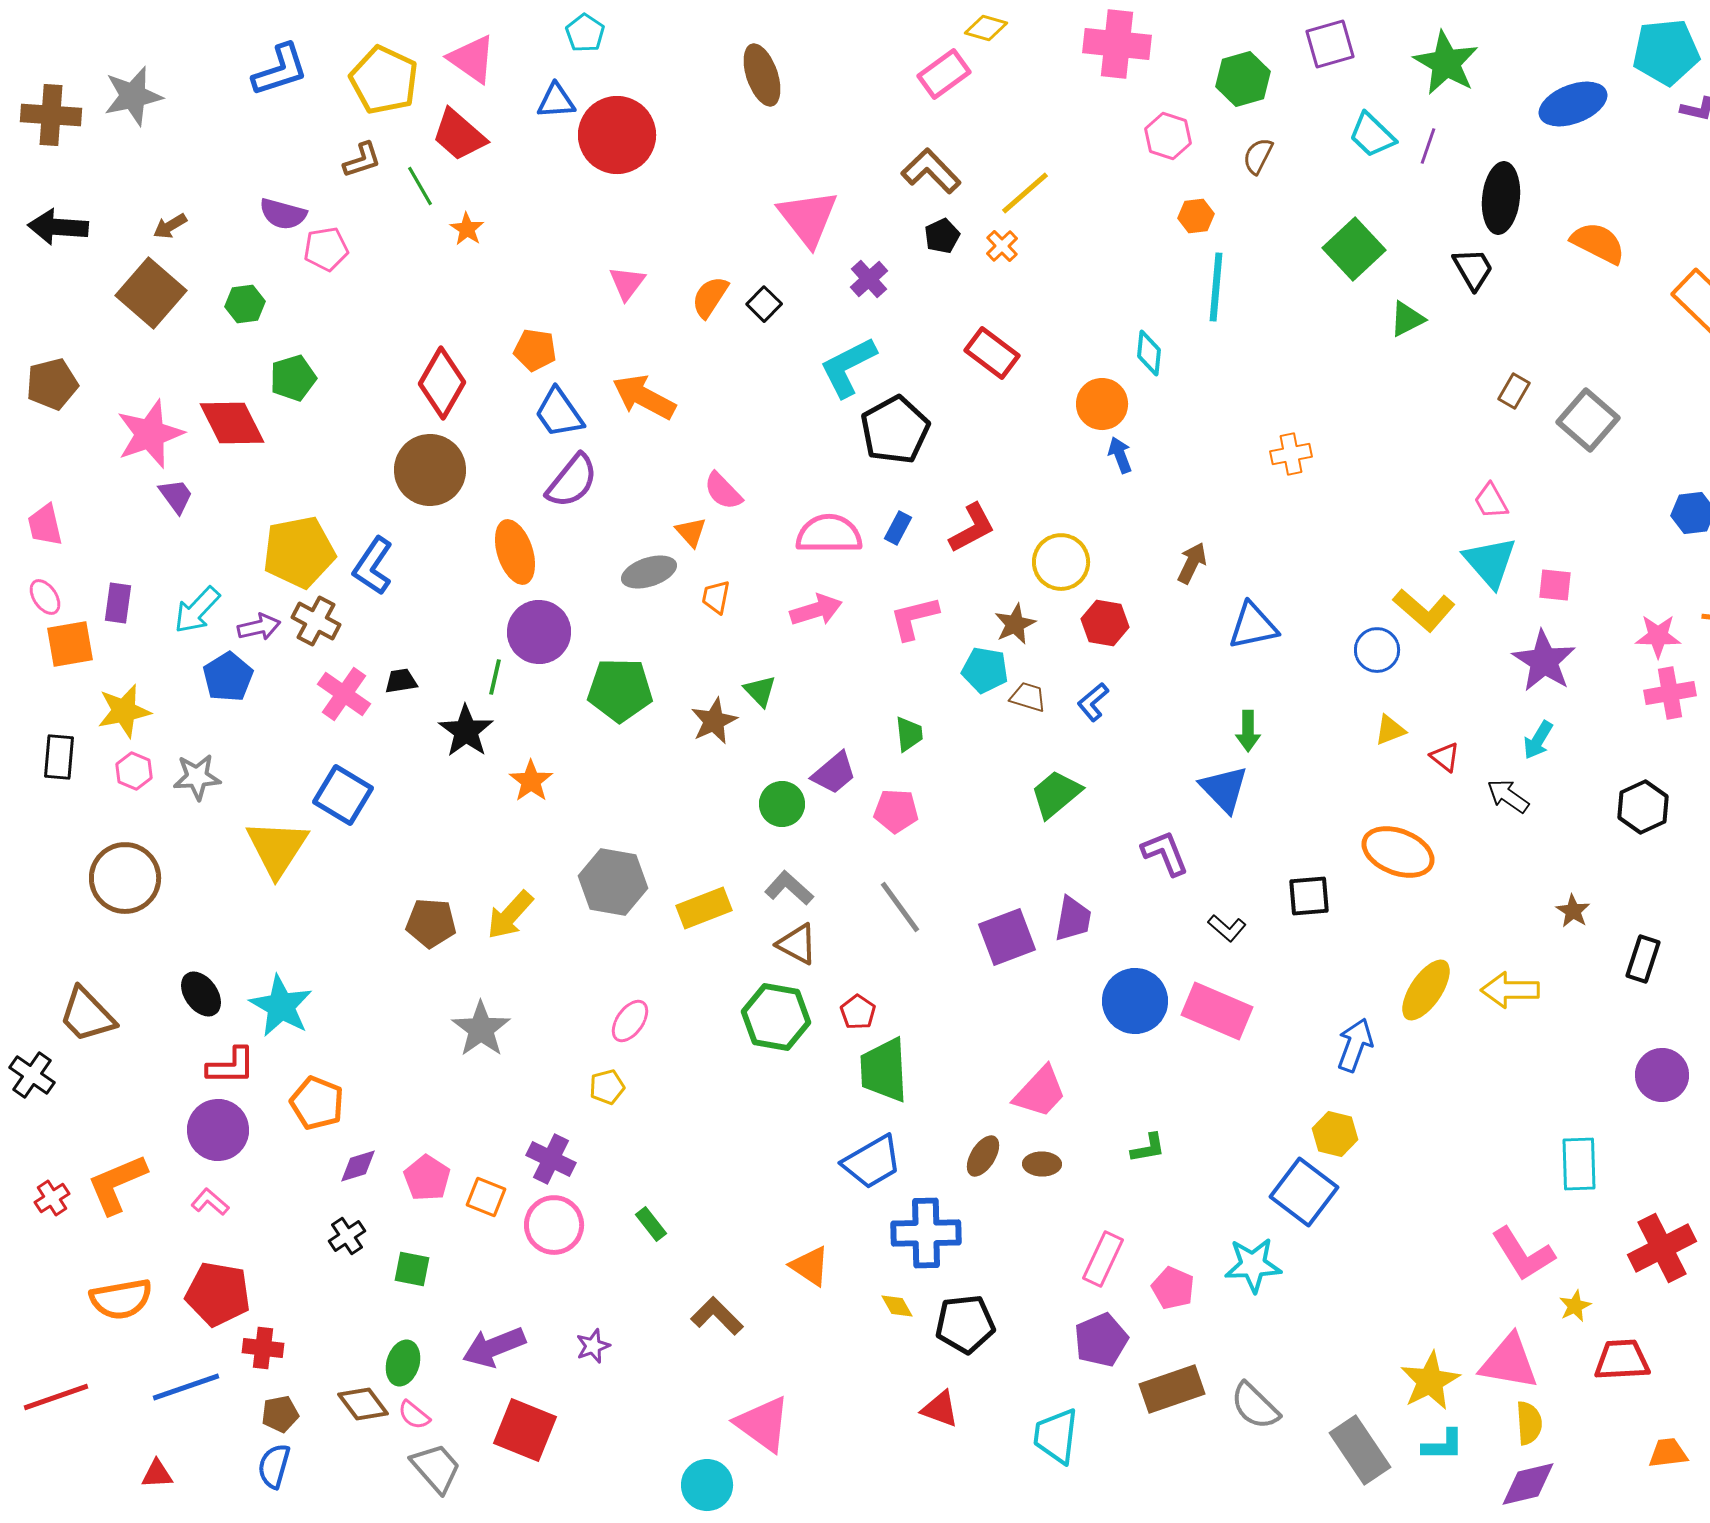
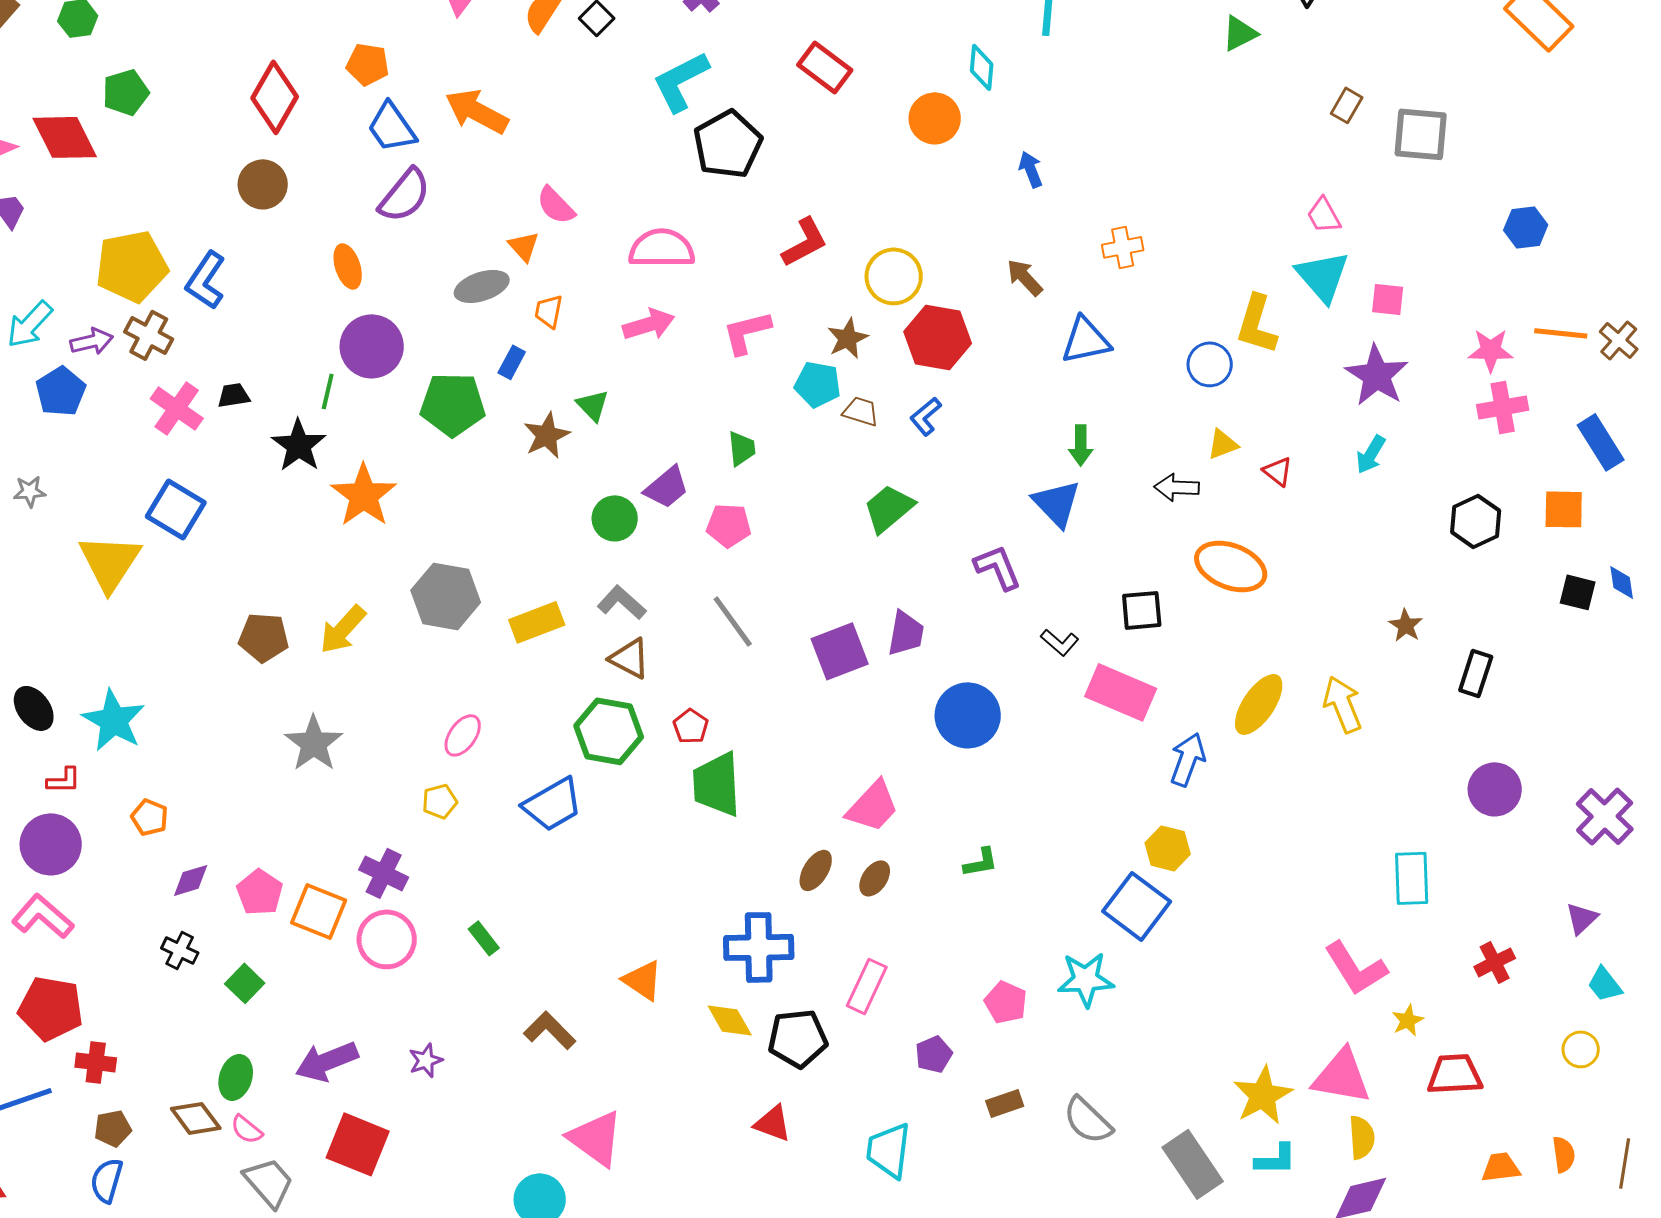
gray square: (1588, 420) -> (1421, 134), turned -36
orange cross: (1291, 454) -> (1123, 247), moved
blue arrow: (1120, 455) -> (1031, 169), moved
brown circle: (430, 470) -> (263, 184), size x0.7
blue rectangle: (898, 528) -> (512, 362), moved
orange ellipse: (515, 552) -> (348, 266), size x0.7
brown arrow: (1192, 563) -> (1025, 277), turned -69
yellow L-shape: (1424, 610) -> (1257, 324), turned 66
red hexagon: (1105, 623) -> (938, 337), size x1.4
gray star: (197, 777) -> (30, 491), size x0.7
orange star: (531, 781) -> (364, 495), size x1.5
black arrow: (1508, 796) -> (1177, 487), moved, turned -33
yellow arrow: (1510, 990) -> (1343, 704), turned 68
pink rectangle: (1217, 1011) -> (1121, 692), moved
red L-shape: (231, 1066) -> (64, 780), size x0.7
orange pentagon: (317, 1103) -> (150, 817), size x0.7
blue trapezoid: (872, 1162) -> (553, 804), moved
brown ellipse: (1042, 1164) -> (875, 878), turned -57
orange square: (486, 1197) -> (319, 911), size x1.4
pink L-shape: (210, 1202) -> (43, 916), size x1.6
black cross: (347, 1236) -> (180, 950), turned -30
red cross: (1662, 1248) -> (1495, 962), size x0.6
pink rectangle: (1103, 1259) -> (867, 986), moved
green square: (412, 1269) -> (245, 983), turned 33
yellow diamond: (897, 1306) -> (730, 1020), size x1.4
purple pentagon: (1101, 1340) -> (934, 1054), size x0.7
brown rectangle: (1172, 1389) -> (1005, 1103), size x0.6

